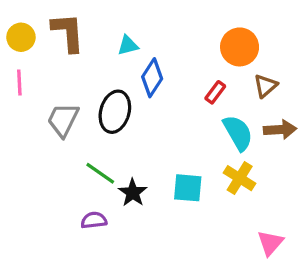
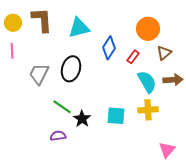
cyan triangle: (128, 45) -> (79, 28), size x1.6
blue diamond: (152, 78) -> (109, 48), moved
yellow cross: (240, 178) -> (148, 110), turned -36

